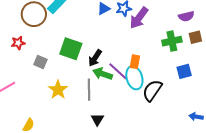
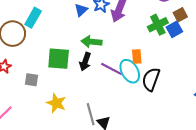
orange rectangle: (135, 62) -> (137, 56), moved
blue square: (184, 71) -> (174, 29), moved
green arrow: (103, 74) -> (91, 42), moved
gray line: (89, 90) -> (91, 114), moved

